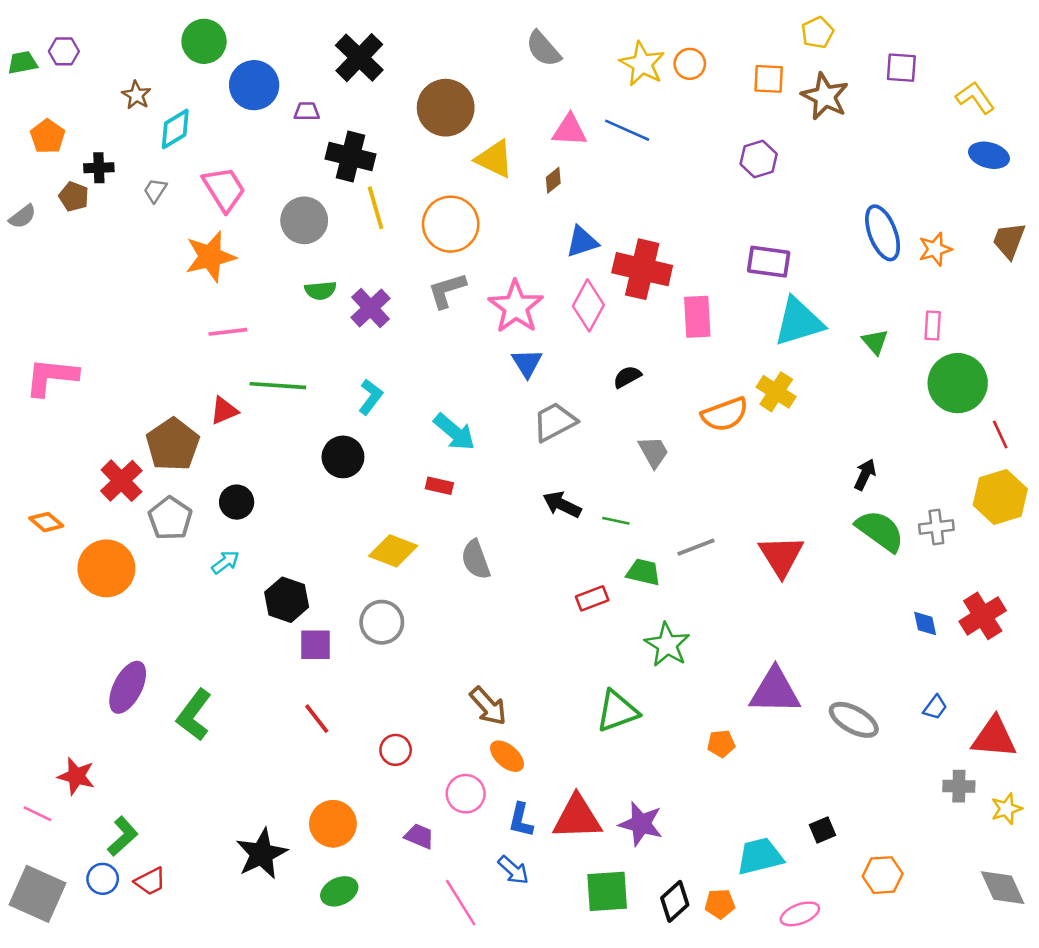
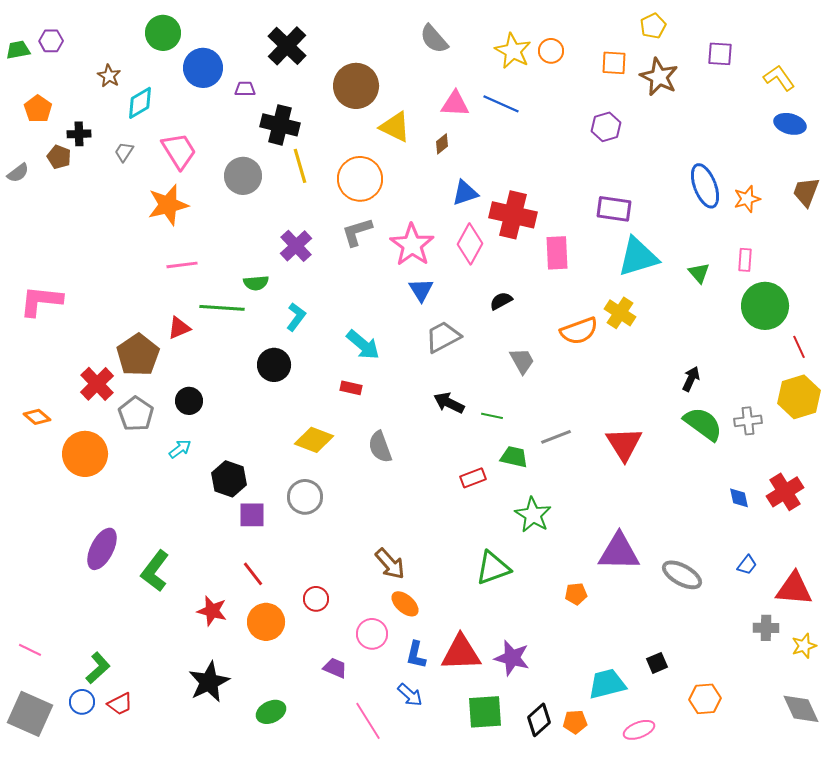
green semicircle: (320, 290) -> (256, 283), moved
red star: (76, 776) -> (212, 611), moved
orange circle: (333, 824) -> (266, 622), moved

